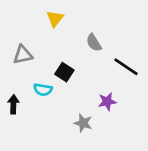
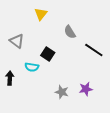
gray triangle: (23, 55) -> (17, 41), turned 49
purple star: (107, 102) -> (86, 89), moved

